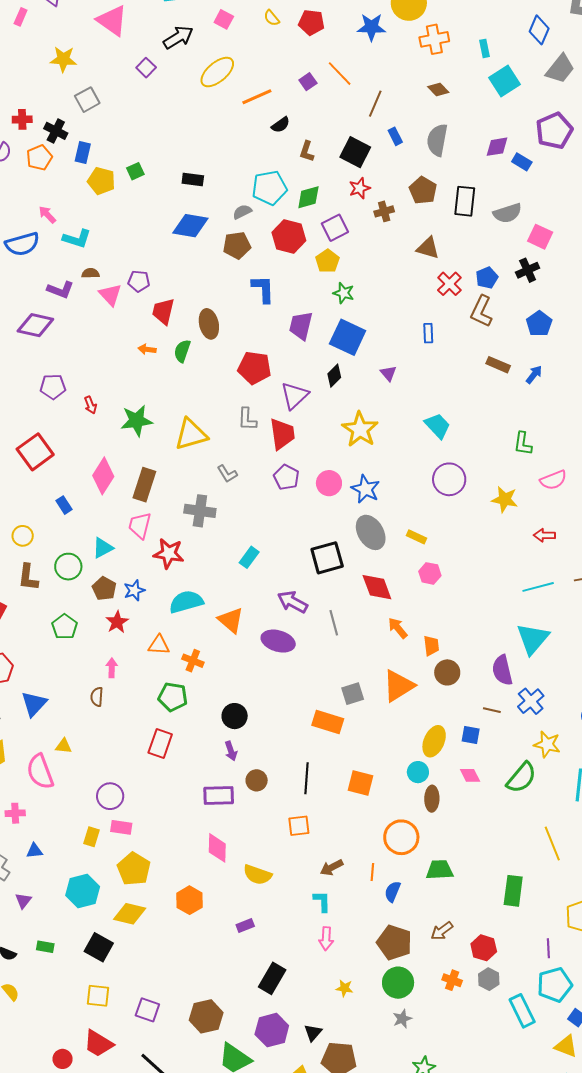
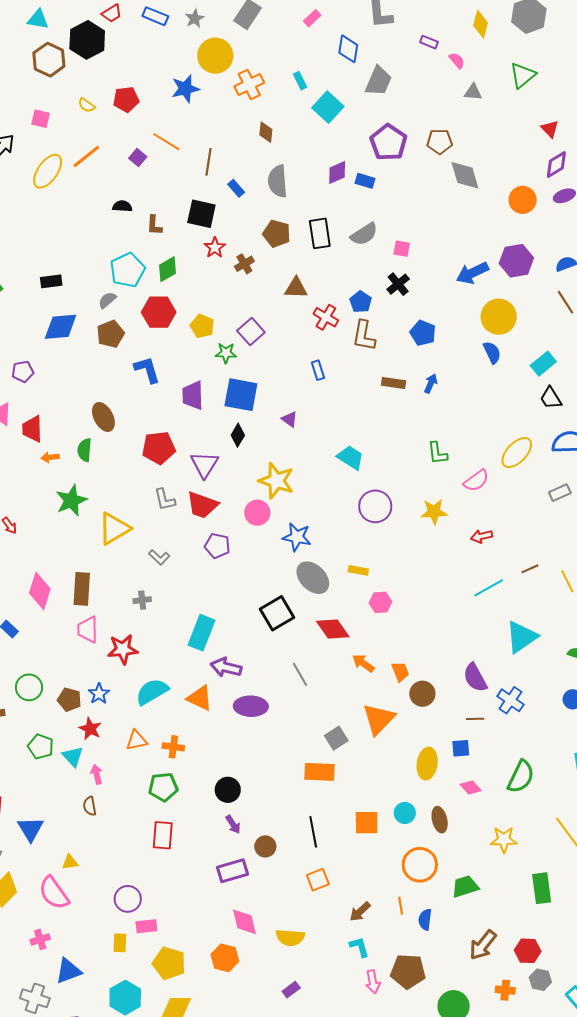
brown diamond: (438, 90) -> (266, 132), turned 65
orange line: (257, 97) -> (86, 156), moved
black semicircle: (281, 125) -> (122, 206), turned -126
purple square: (335, 228) -> (251, 331), moved
pink square: (540, 237) -> (402, 249), size x0.7
purple pentagon: (139, 281) -> (23, 372), moved
red trapezoid: (163, 311) -> (32, 429), moved
green star: (137, 421) -> (71, 500), moved
red trapezoid: (282, 434) -> (202, 505), turned 132
pink circle: (329, 483) -> (257, 513), moved
gray cross: (200, 511) -> (142, 600), size x0.6
cyan triangle: (103, 548) -> (73, 757), moved, turned -30
cyan rectangle: (249, 557) -> (202, 633), size x1.6
purple arrow: (293, 602) -> (226, 667), moved
cyan triangle: (533, 639) -> (521, 637), moved, turned 30
yellow star: (547, 744) -> (504, 840), moved
cyan circle: (418, 772) -> (405, 813), moved
blue triangle: (34, 851) -> (68, 971), size x1.6
orange hexagon: (190, 900) -> (225, 958), moved
brown arrow: (442, 931) -> (483, 945), size x1.4
brown pentagon: (394, 943) -> (408, 971), moved

